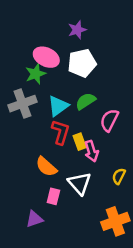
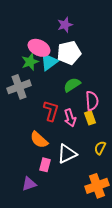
cyan triangle: (58, 106) -> (49, 62), moved
pink semicircle: (109, 120) -> (92, 101), turned 150
yellow rectangle: (80, 142) -> (90, 118), moved
pink arrow: (91, 151) -> (70, 118), moved
white triangle: (80, 183) -> (67, 154), turned 45

